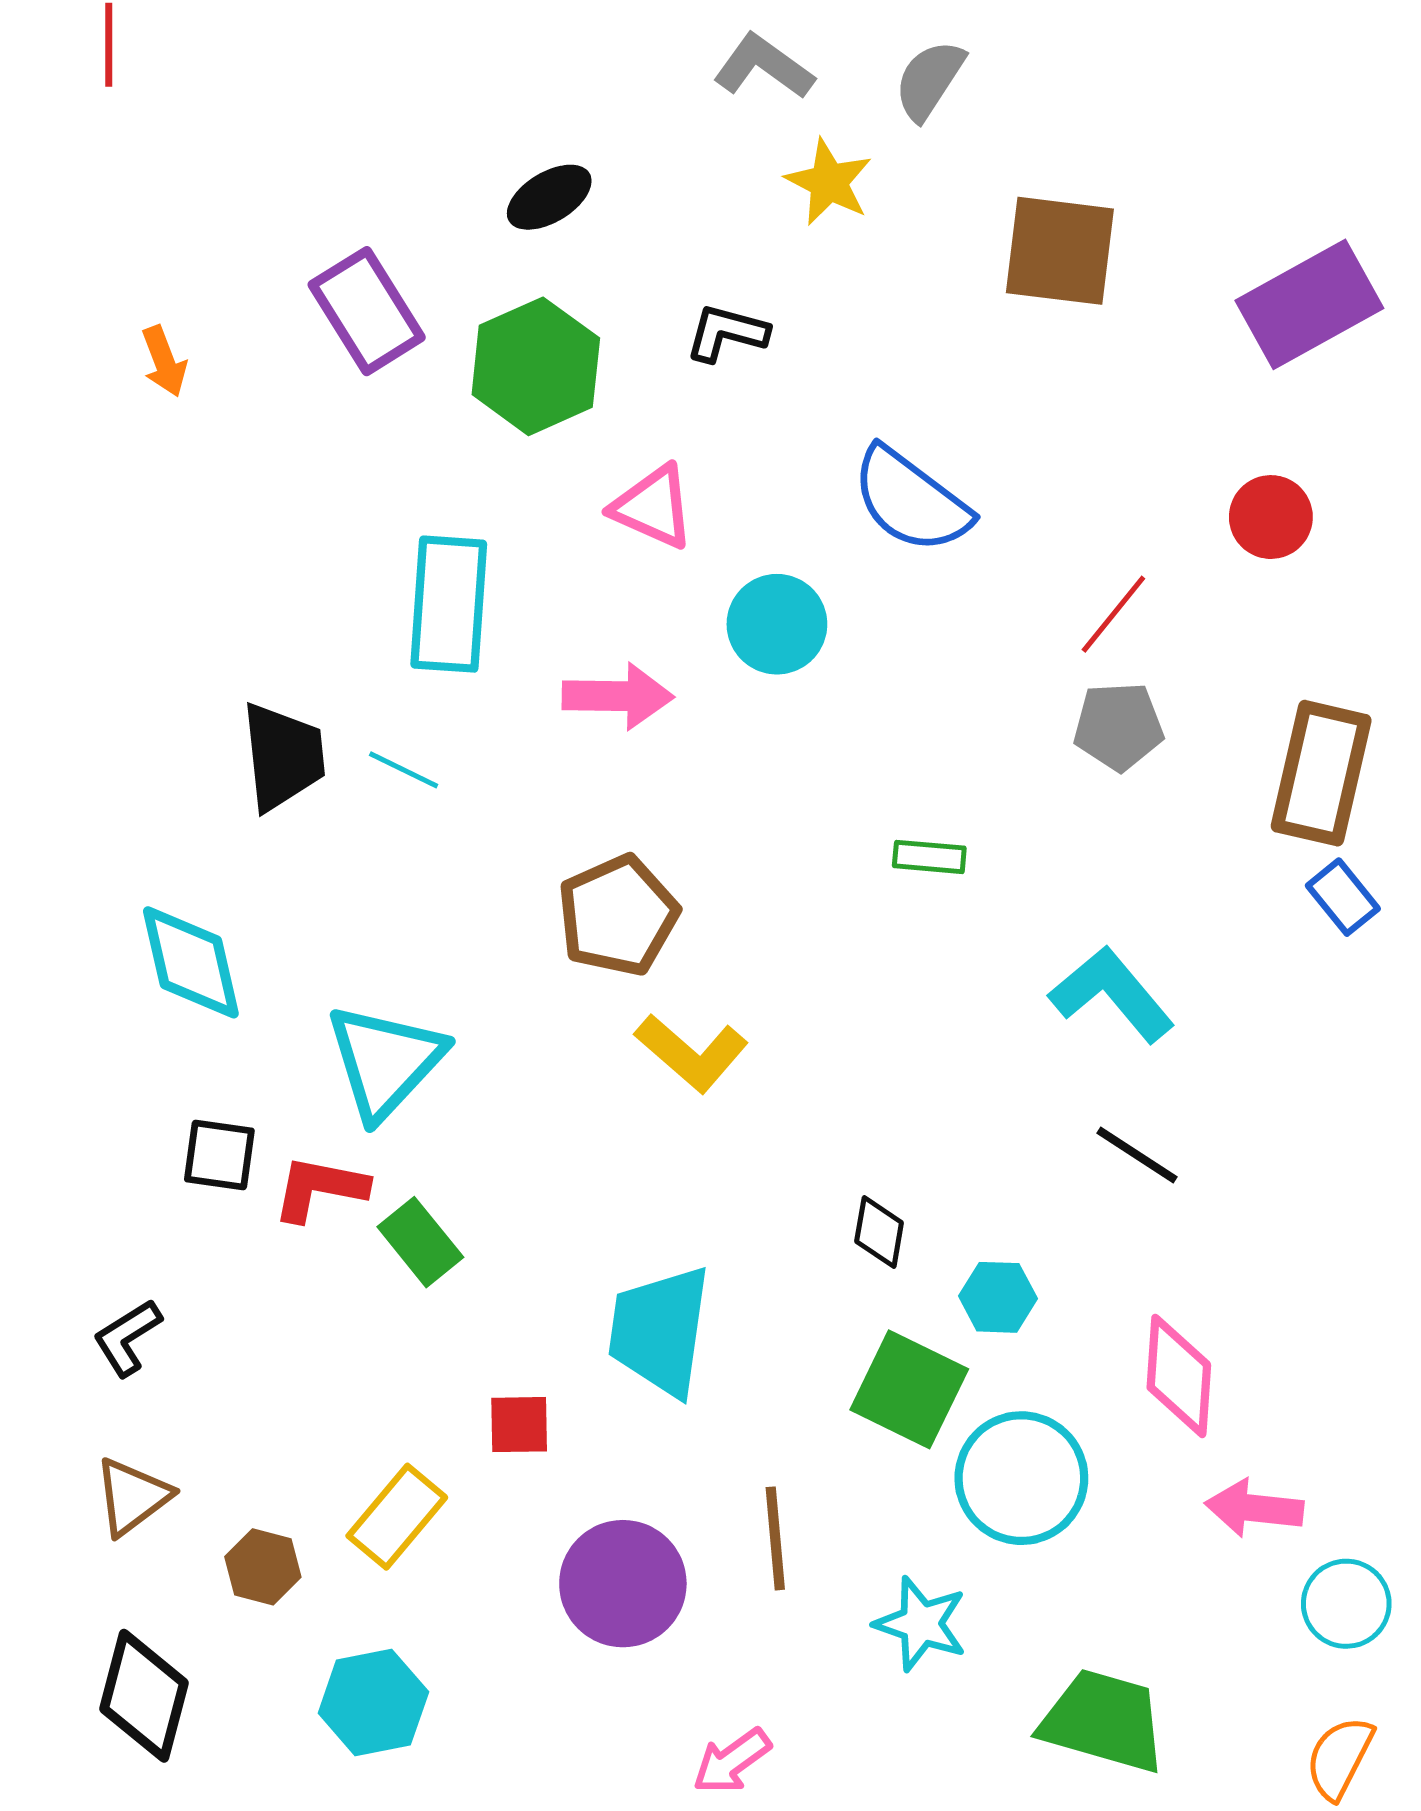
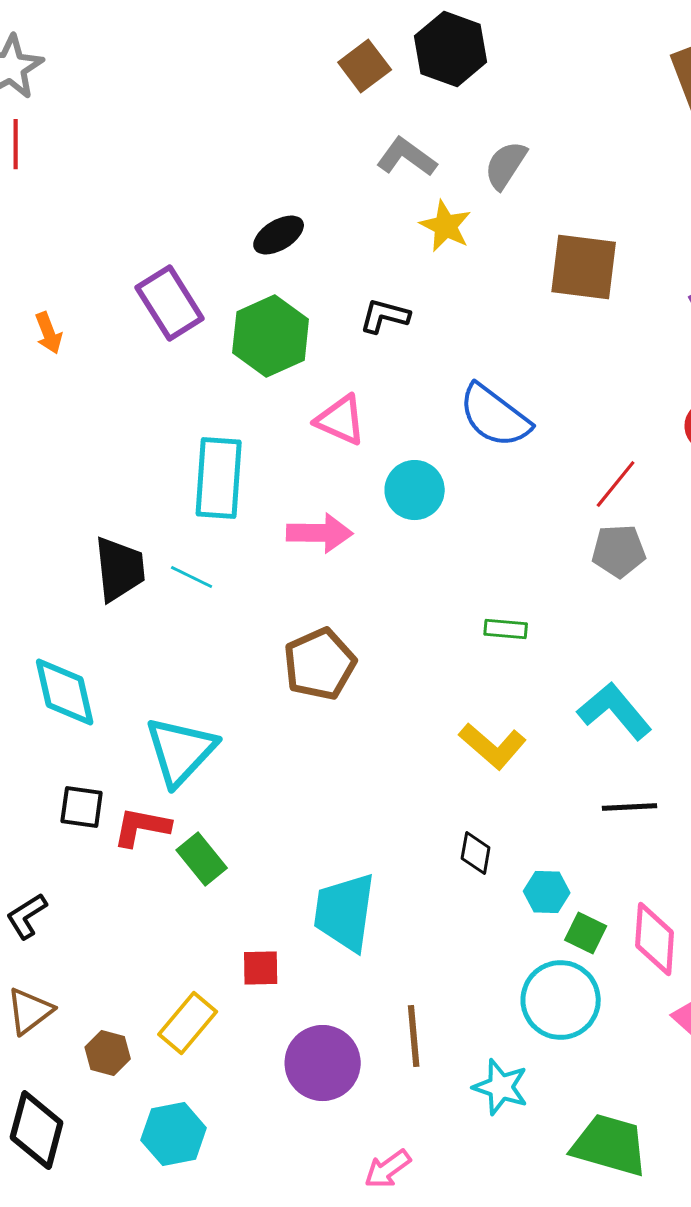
yellow L-shape: (692, 1053) -> (493, 746), moved
black line: (1137, 1155) -> (630, 807), turned -36
green square: (909, 1389) -> (586, 933), moved, size x0.6

